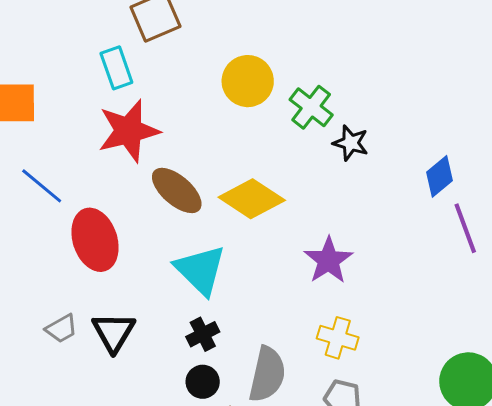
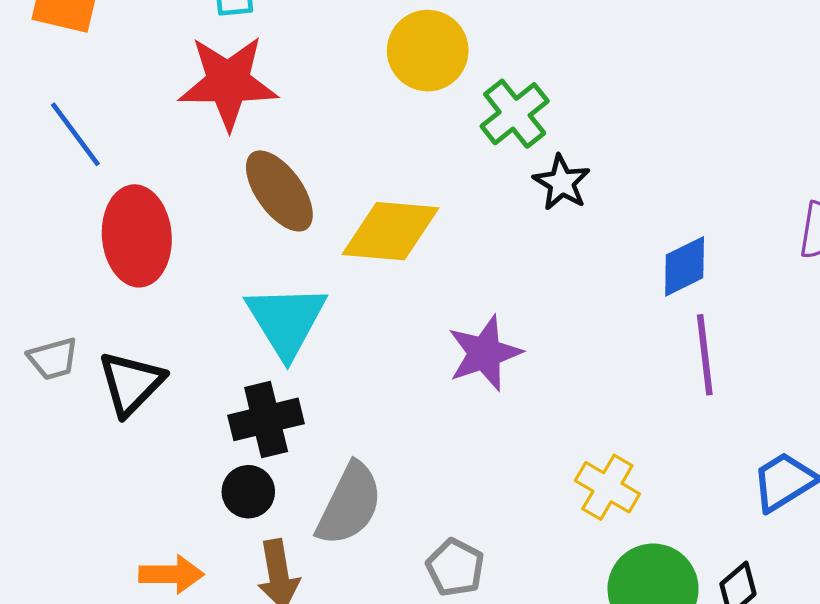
yellow diamond: (252, 199) -> (390, 231), turned -42
black cross: (203, 334) -> (266, 419), size x1.4
yellow cross: (338, 338) -> (607, 487), moved

